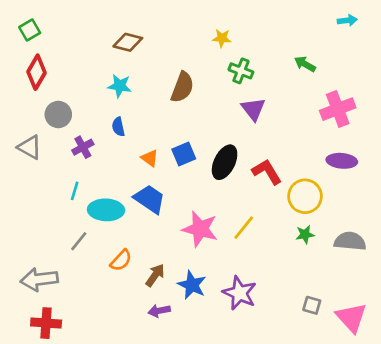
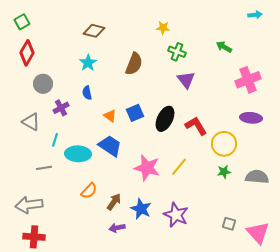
cyan star: (120, 86) -> (88, 63), turned 30
gray triangle: (30, 147) -> (31, 122), moved
gray line: (79, 241) -> (44, 168), moved, turned 42

